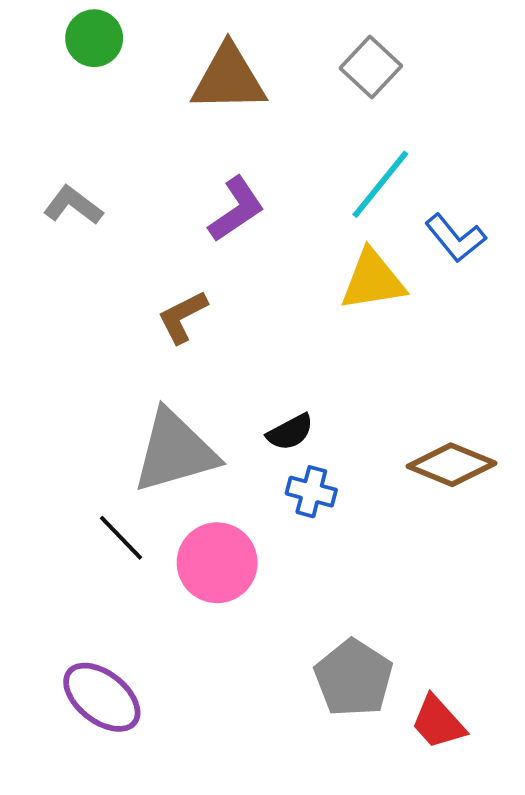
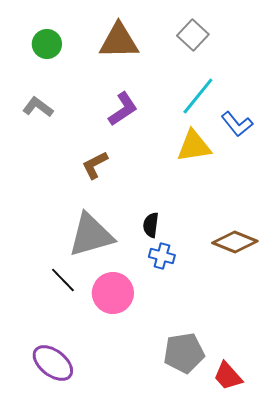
green circle: (94, 38) -> (47, 44), moved
black semicircle: (290, 432) -> (151, 225), turned 125
gray pentagon: (354, 678) -> (184, 353), turned 30

